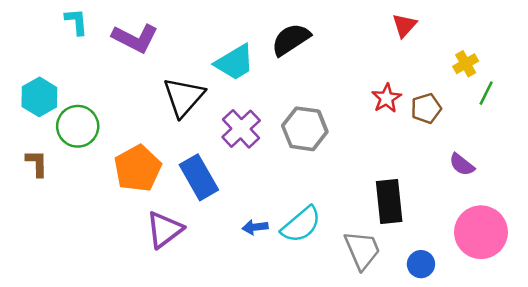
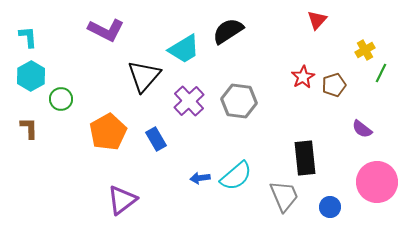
cyan L-shape: (76, 22) -> (28, 37), moved
green circle: (78, 126) -> (61, 99), size x0.7
blue rectangle: (199, 177) -> (156, 139), size x0.7
purple triangle: (164, 230) -> (122, 200), moved

